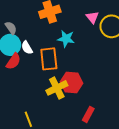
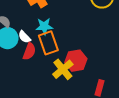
cyan star: (66, 39) -> (44, 26), moved
red semicircle: (13, 61) -> (29, 51), moved

